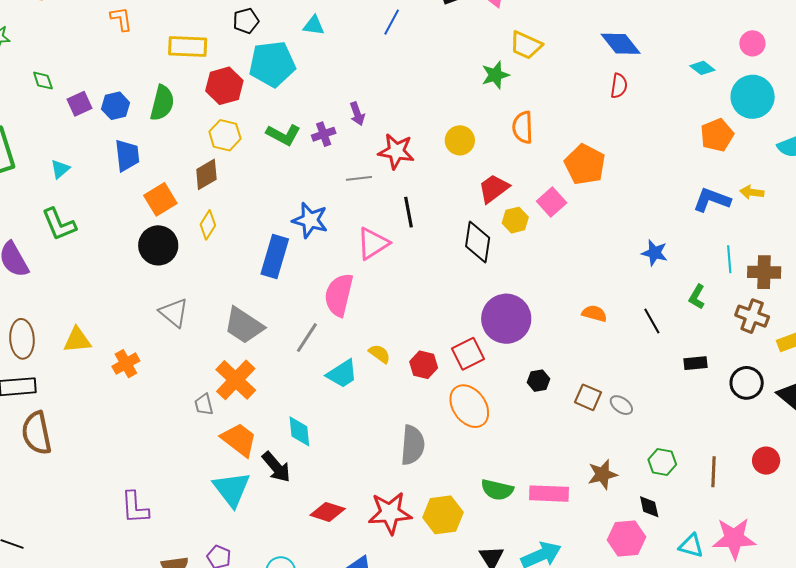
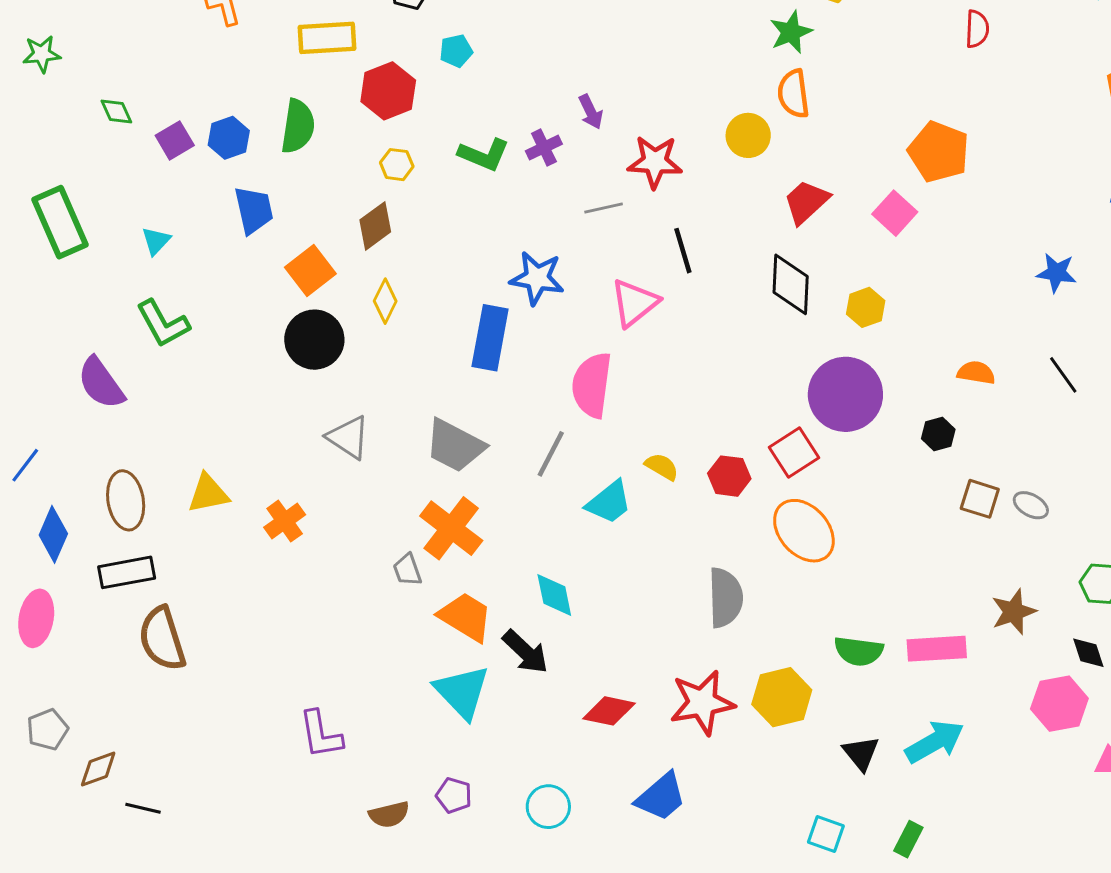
cyan pentagon: (272, 64) -> (456, 51), size x0.5
orange semicircle: (523, 127) -> (793, 94), moved
yellow hexagon: (225, 135) -> (397, 165), size x0.7
yellow hexagon: (515, 220) -> (866, 307), moved
black hexagon: (539, 381) -> (938, 434), moved

